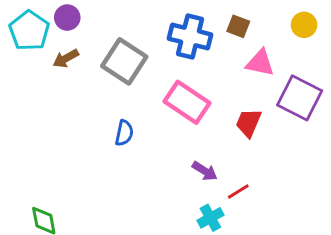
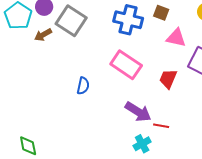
gray square: (124, 61) -> (71, 21), moved
purple arrow: (205, 171) -> (138, 112), size x1.5
red line: (238, 191) -> (161, 126), turned 42

